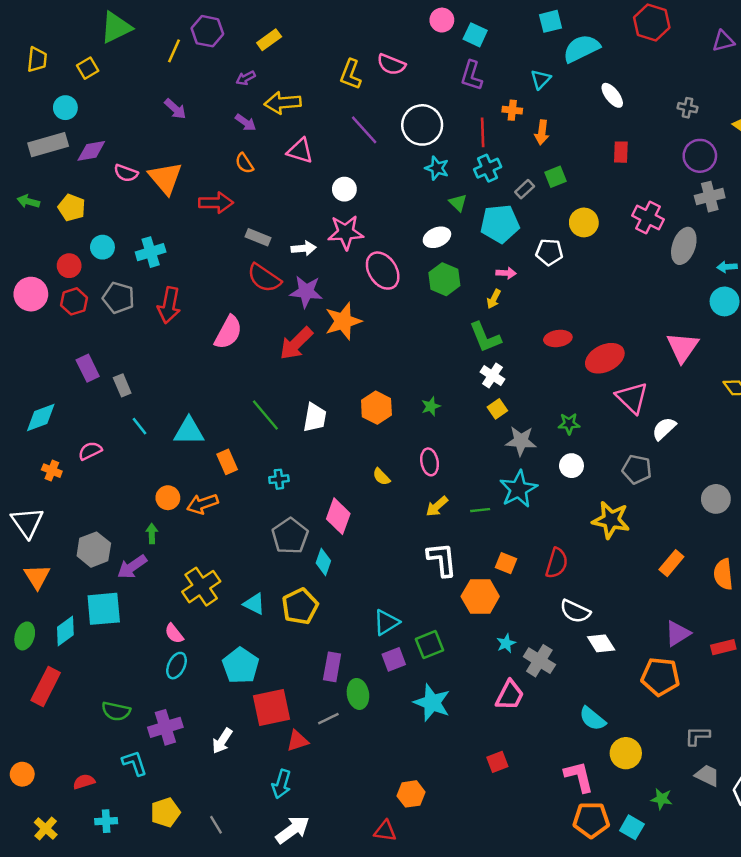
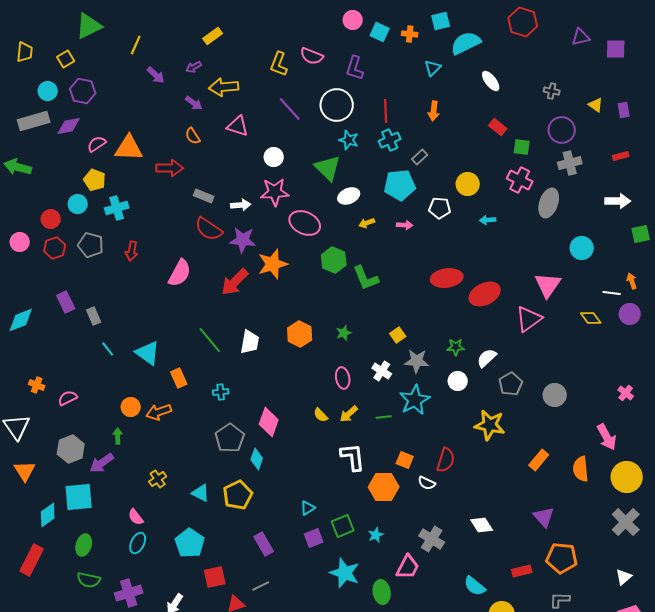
purple hexagon: (207, 31) -> (83, 91), moved
purple L-shape: (472, 76) -> (355, 68), moved
purple arrow: (175, 109) -> (156, 75), moved
orange cross: (512, 110) -> (410, 34), moved
red rectangle: (621, 152) -> (498, 127), turned -54
pink semicircle: (126, 173) -> (97, 144), turned 126
green square: (555, 177) -> (522, 147), moved, turned 30
orange triangle: (165, 178) -> (129, 148), turned -48
green arrow: (28, 201) -> (18, 167), size x1.5
green triangle: (458, 203) -> (328, 168), moved, size x1.8
yellow pentagon: (72, 208) -> (95, 180), moved
cyan arrow: (727, 267) -> (488, 220), moved
pink ellipse: (383, 271) -> (305, 223), turned -32
green hexagon: (444, 279) -> (334, 260), moved
pink circle: (31, 294) -> (20, 242), size x0.7
yellow arrow: (494, 299) -> (367, 223), moved, turned 42
red arrow: (169, 305) -> (132, 251), size x0.7
green L-shape: (485, 337) -> (366, 278), moved
red ellipse: (558, 338) -> (447, 278), size x1.4
white cross: (492, 376) -> (382, 371), moved
pink triangle: (632, 398) -> (529, 319), moved, turned 40
cyan diamond: (41, 417) -> (21, 320), moved
white semicircle: (664, 429) -> (487, 358), moved
cyan triangle: (189, 431) -> (148, 353), turned 36
pink semicircle: (90, 451) -> (68, 398), moved
gray pentagon: (637, 469) -> (511, 384), turned 30
yellow semicircle: (381, 477) -> (321, 415), moved
gray circle: (716, 499) -> (555, 395), moved
yellow cross: (201, 587) -> (158, 479), size x0.6
white semicircle: (575, 611) -> (427, 483), moved, size x0.7
cyan triangle: (386, 622) -> (308, 508), size x0.7
purple triangle: (678, 633) -> (544, 517), turned -40
green ellipse: (25, 636) -> (84, 545), moved
cyan star: (506, 643) -> (376, 535), moved
red rectangle: (723, 647) -> (522, 571), moved
purple rectangle: (332, 667) -> (264, 544), turned -40
orange pentagon: (660, 677) -> (562, 558), moved
green ellipse: (358, 694) -> (382, 592), moved
red square: (272, 708) -> (215, 577), size x0.7

